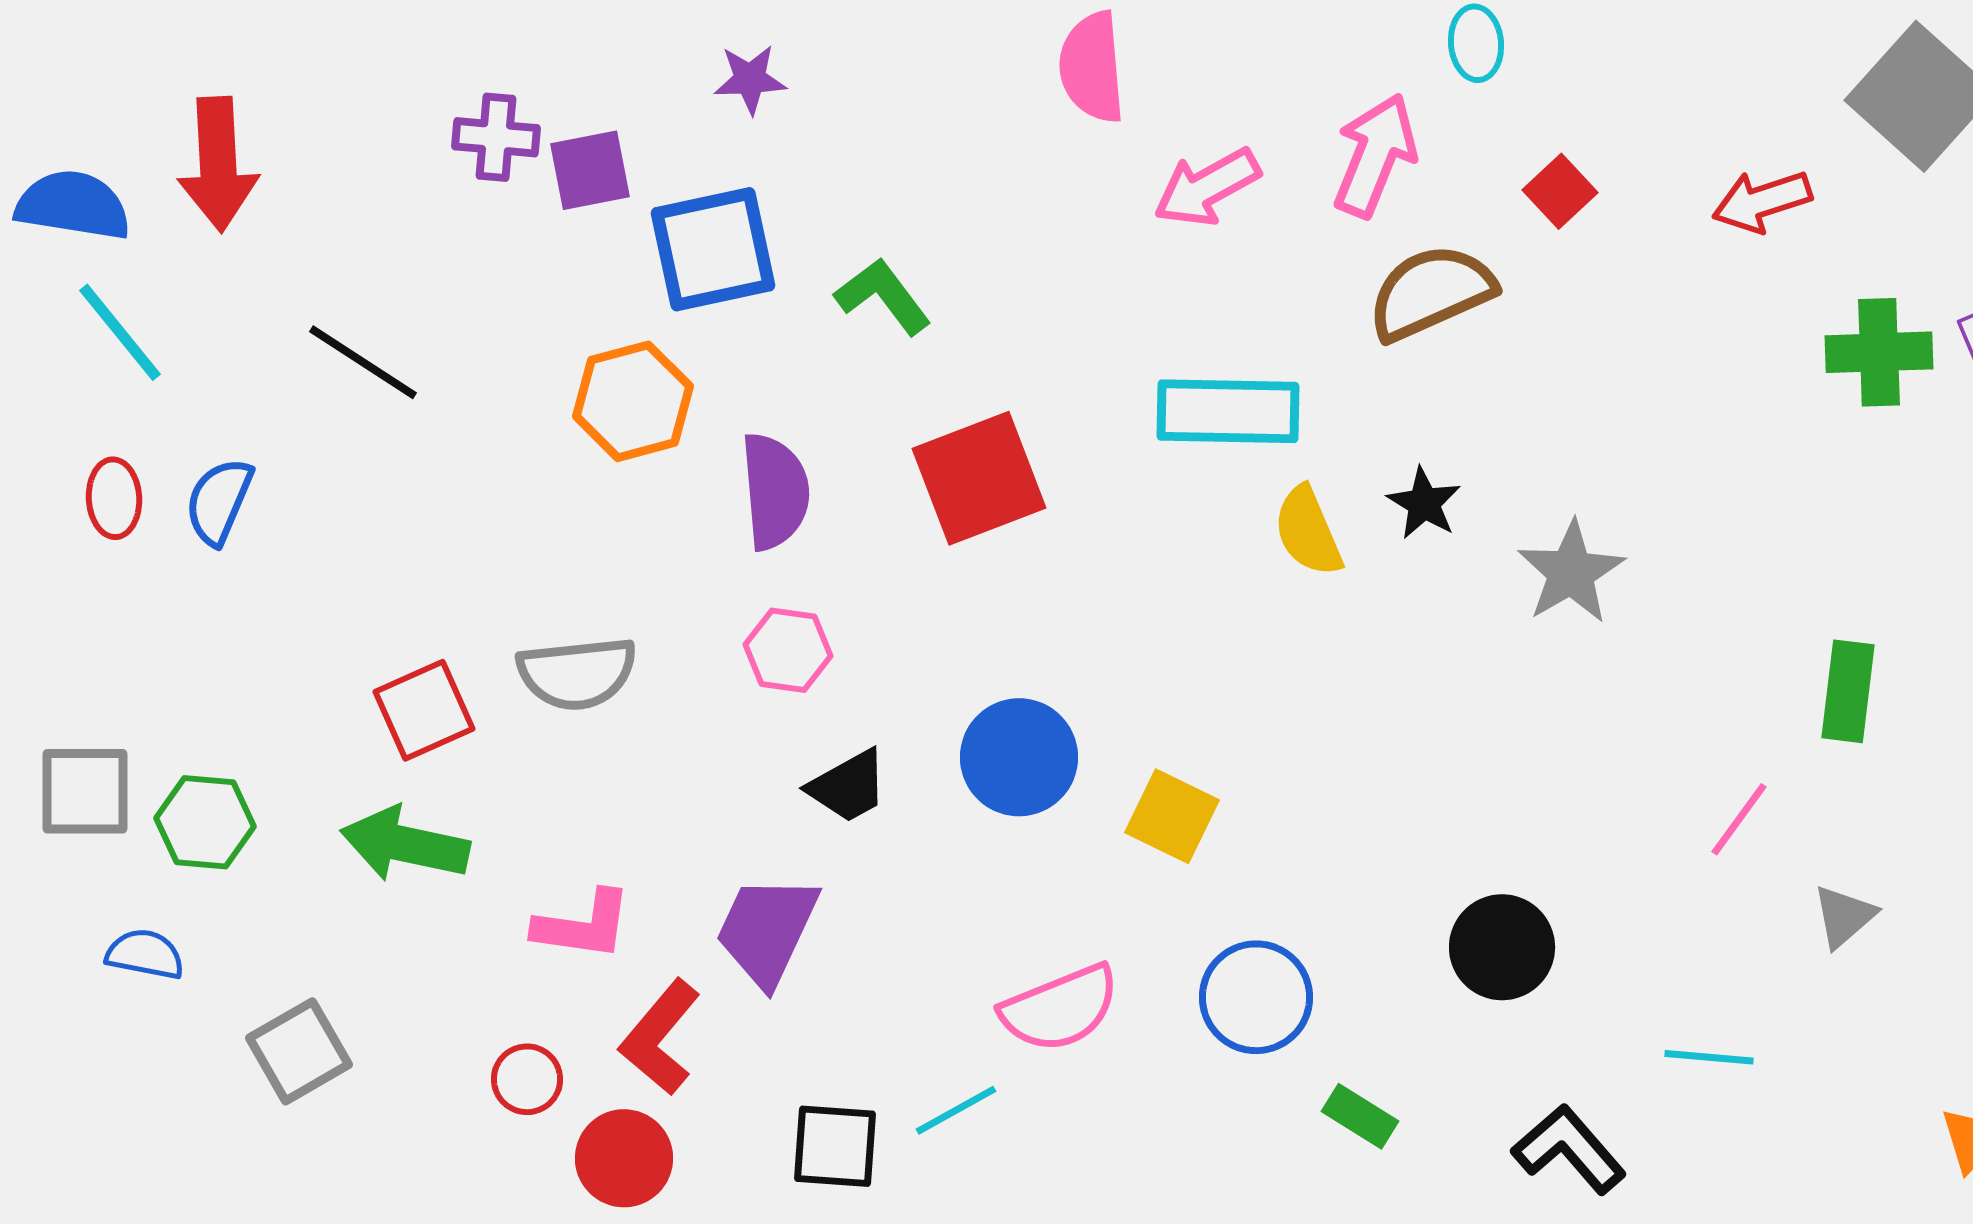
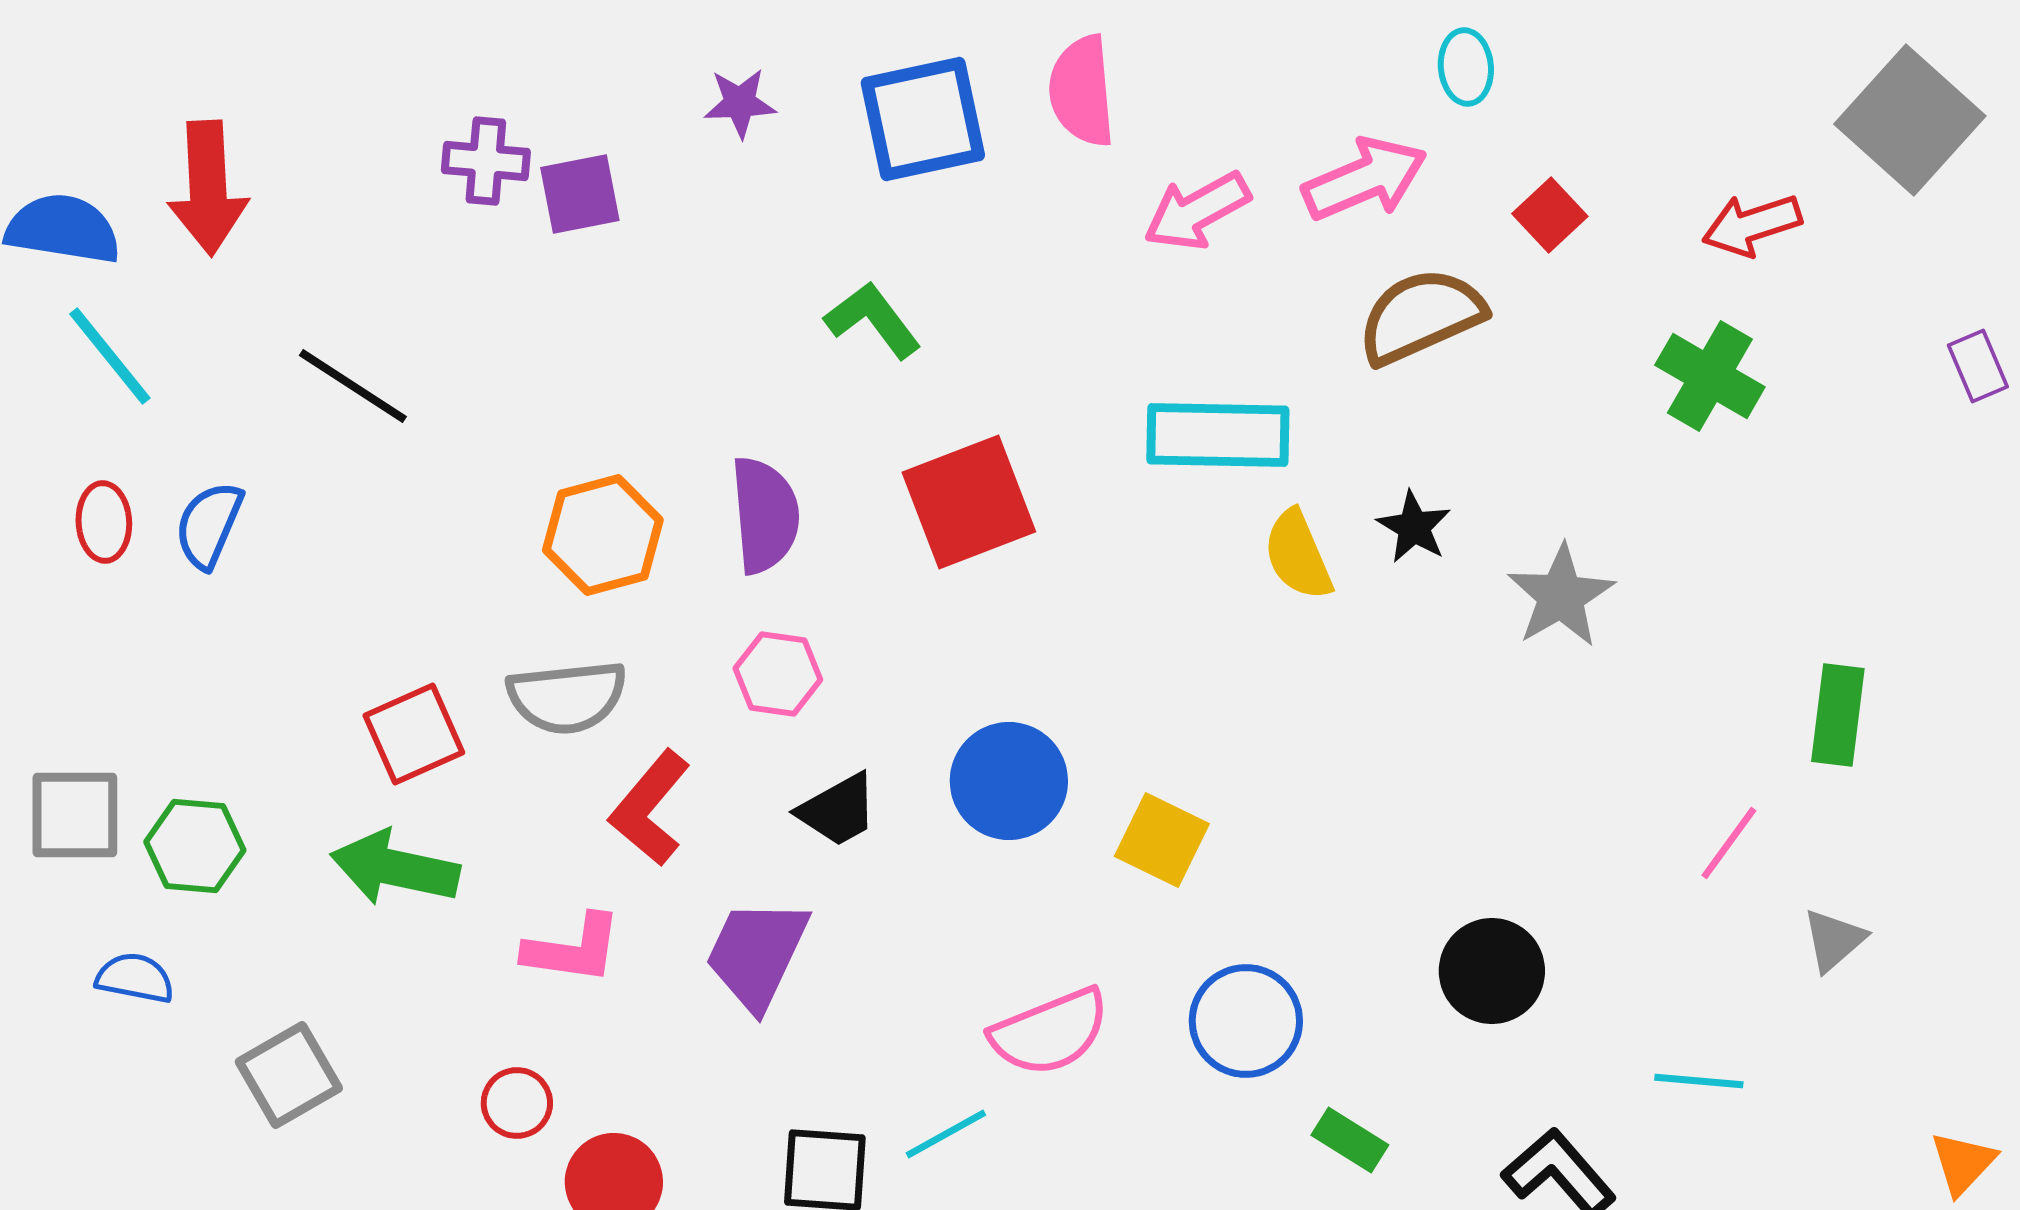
pink arrow: (1375, 155) -> (1365, 179), turned 45
blue square: (713, 249) -> (923, 119), moved
green cross: (1879, 352) -> (1710, 376), moved, turned 32
orange hexagon: (633, 401) -> (603, 535), moved
red L-shape: (660, 1037) -> (650, 808), moved

